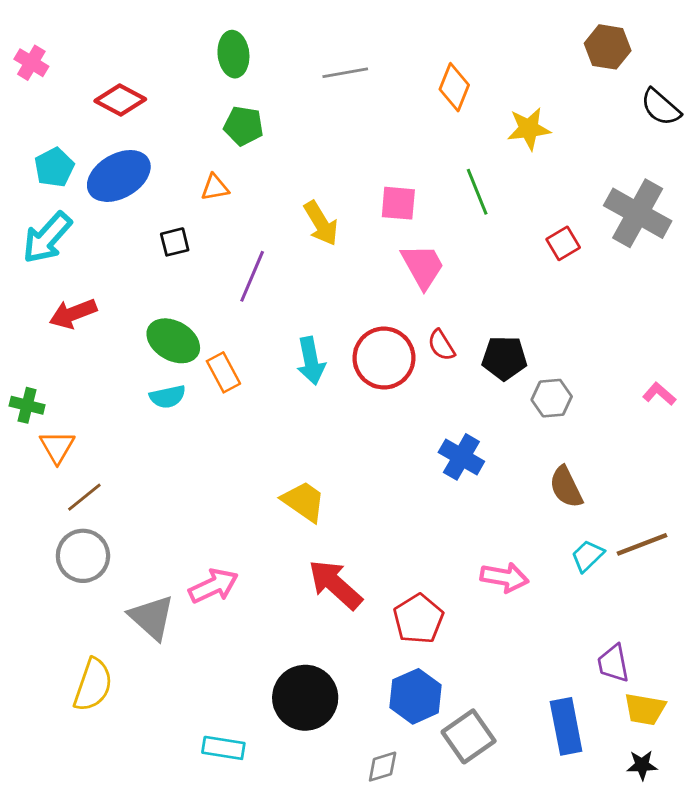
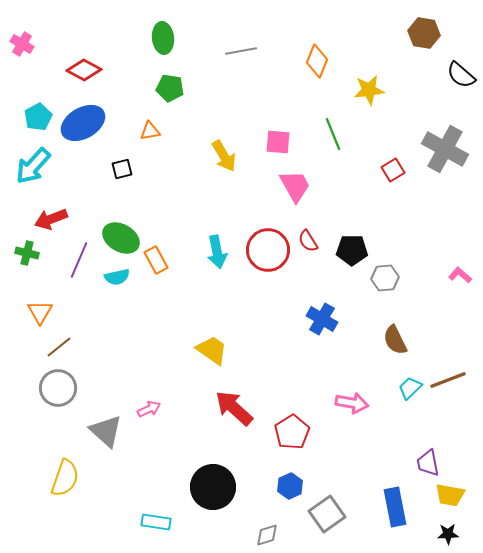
purple line: (252, 276) -> (79, 260), moved
green cross: (27, 405) -> (27, 253), moved
pink arrow: (213, 586) -> (149, 409), size x0.7
blue hexagon: (416, 696) -> (290, 486), size x0.7

